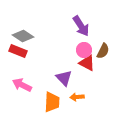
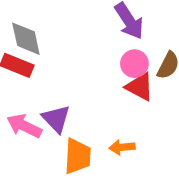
gray diamond: (23, 36) -> (26, 39), turned 45
purple triangle: (64, 78) -> (56, 119), moved

